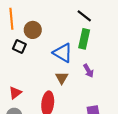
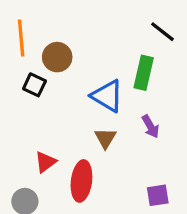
black line: (84, 16) -> (162, 32), moved
red triangle: (15, 93) -> (45, 162), moved

